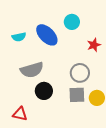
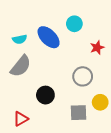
gray semicircle: (32, 70) -> (21, 66), moved, turned -35
gray square: (77, 95) -> (79, 113), moved
red triangle: (20, 114) -> (21, 119), turned -42

